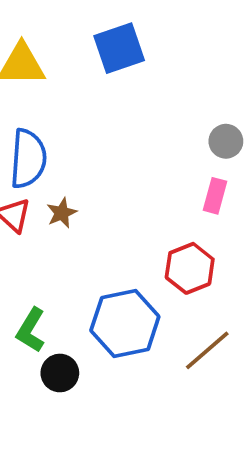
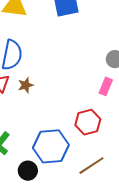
black circle: (60, 373) -> (28, 171), moved

